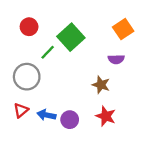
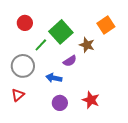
purple semicircle: (116, 59) -> (70, 61), moved, turned -32
brown star: (101, 85) -> (87, 45), moved
blue arrow: (46, 115) -> (54, 78), moved

